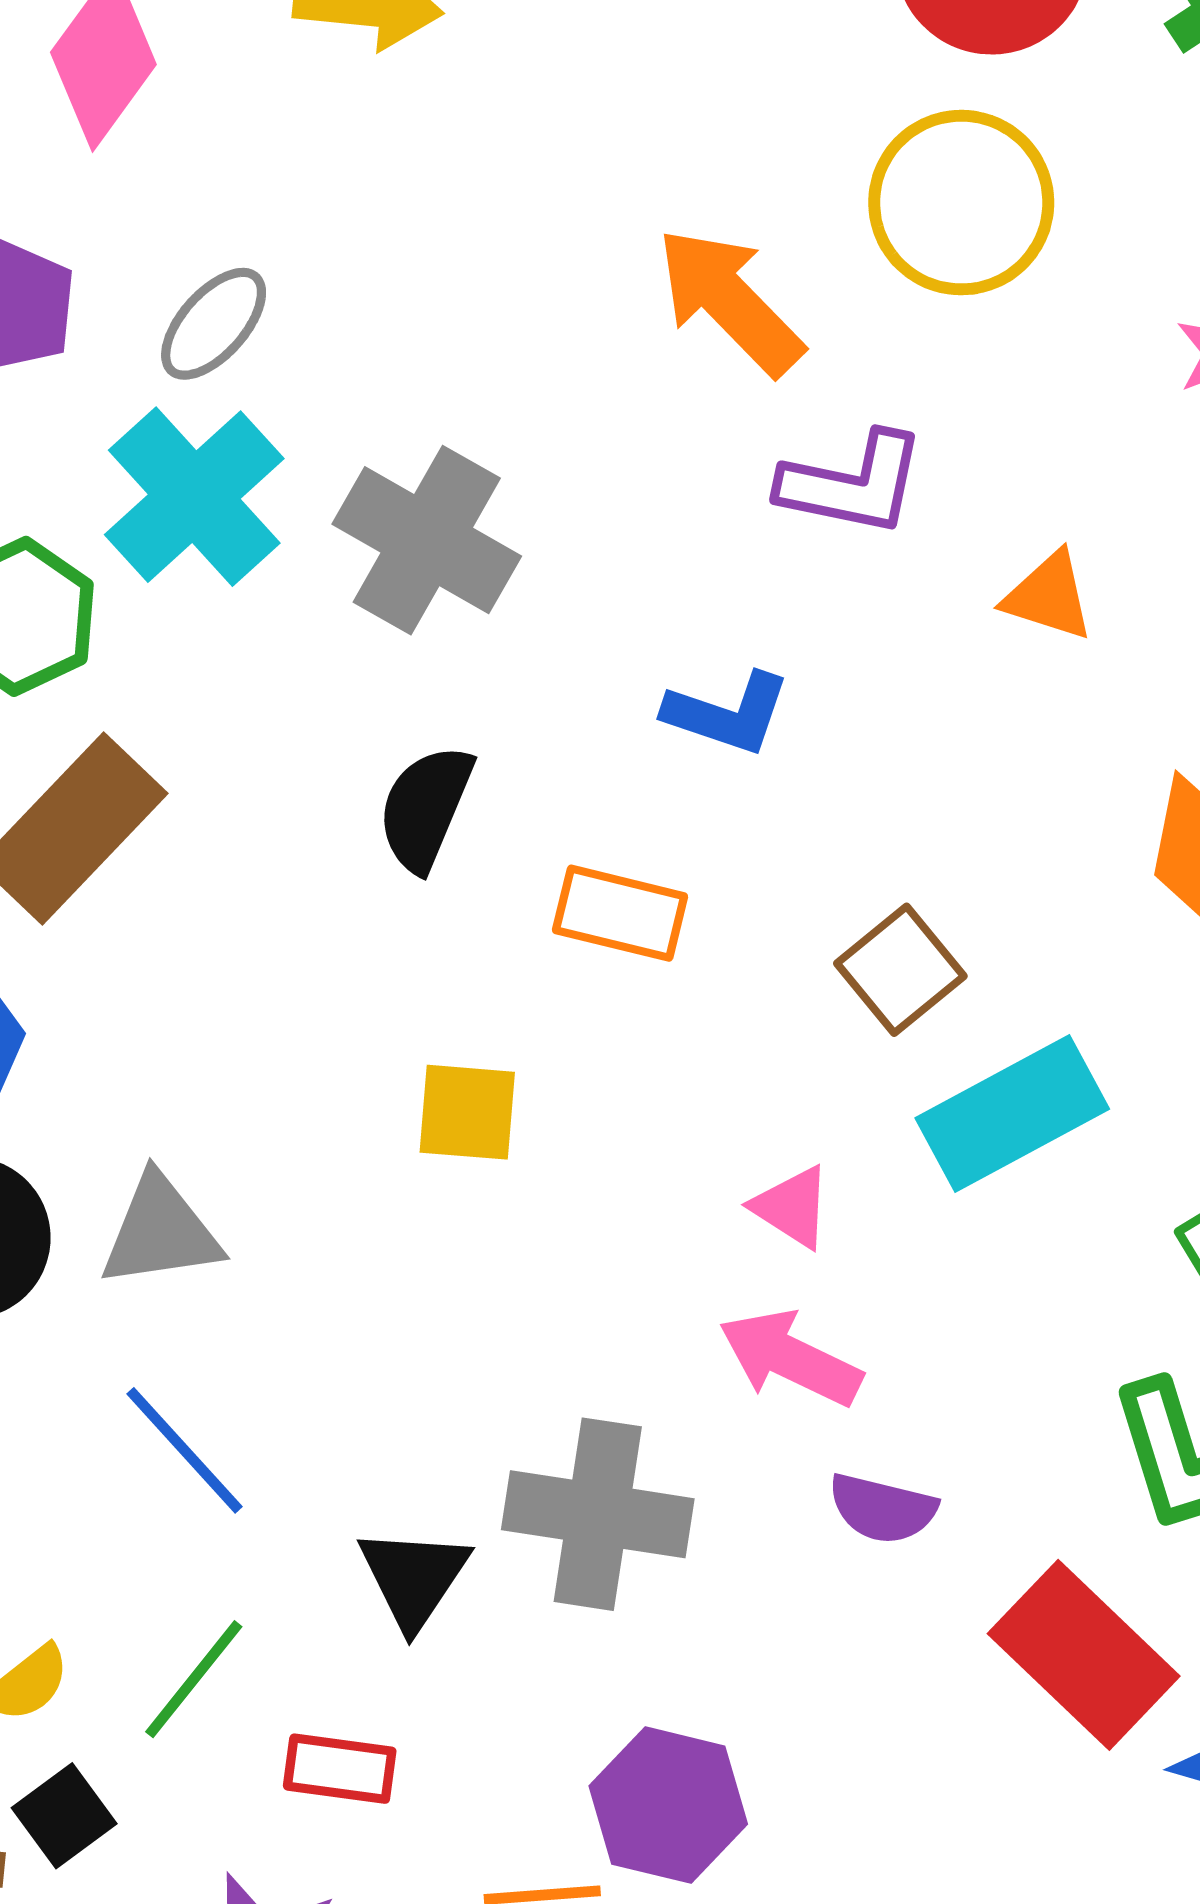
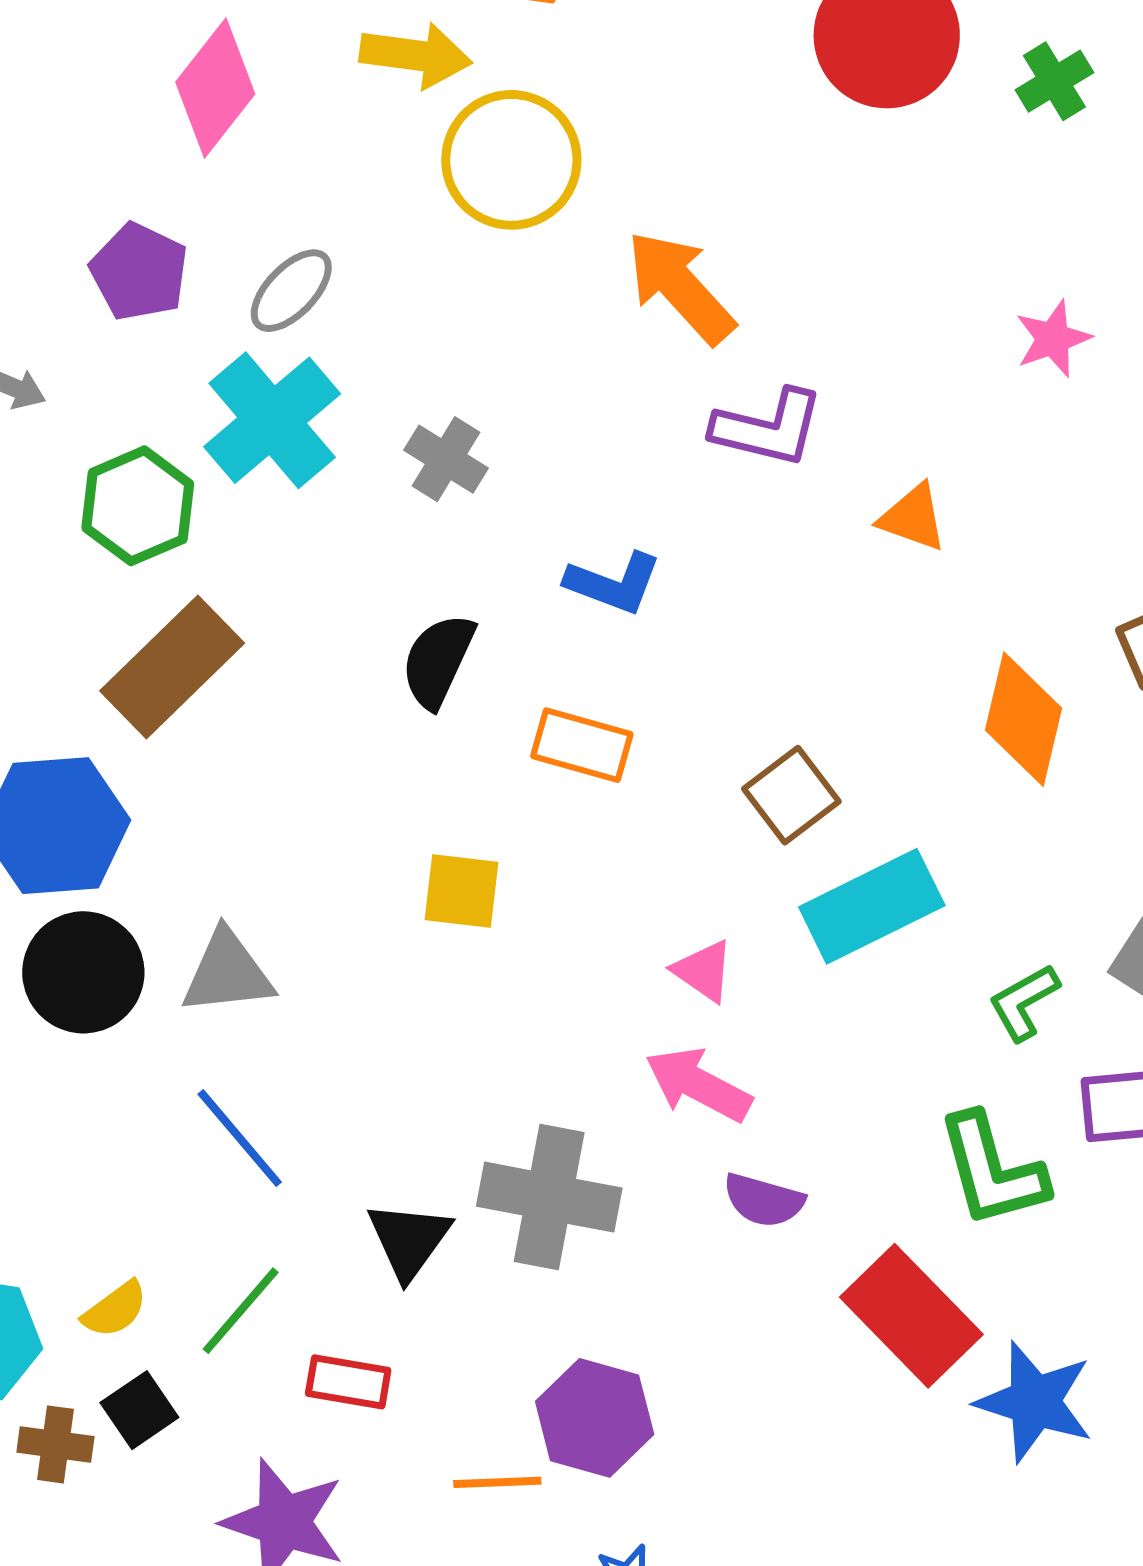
yellow circle: (961, 203) -> (511, 160), moved
gray cross: (427, 540) -> (446, 459), size x0.6
blue L-shape: (727, 713) -> (614, 583), moved

